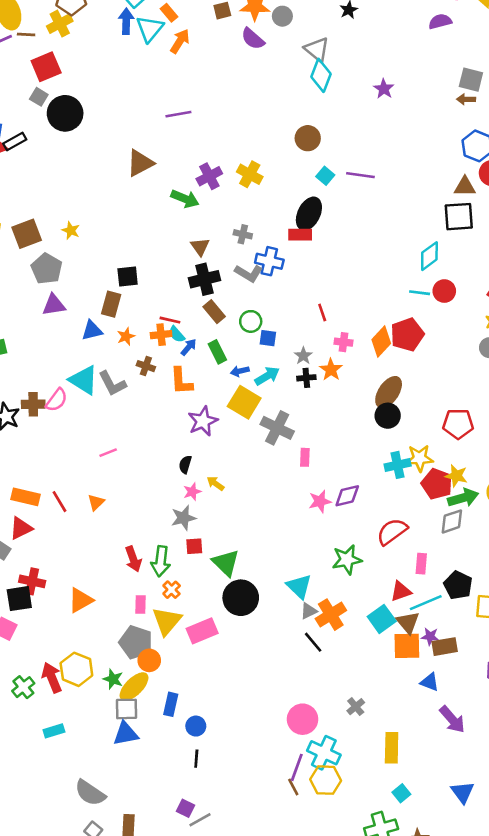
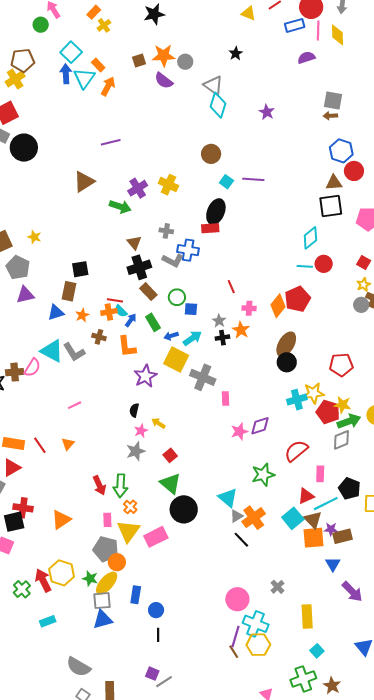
red square: (194, 546) -> (170, 455), moved, turned -32
blue triangle: (430, 682) -> (333, 564), turned 42

